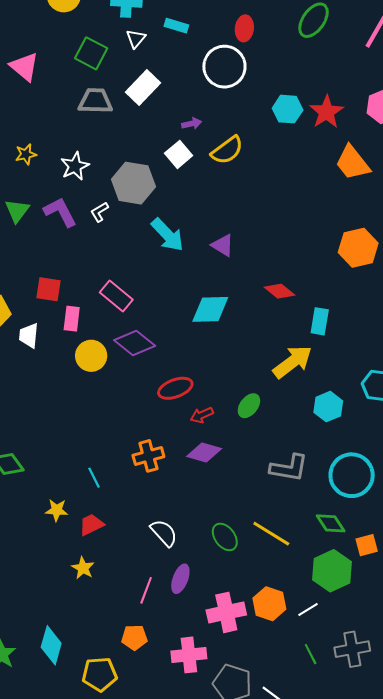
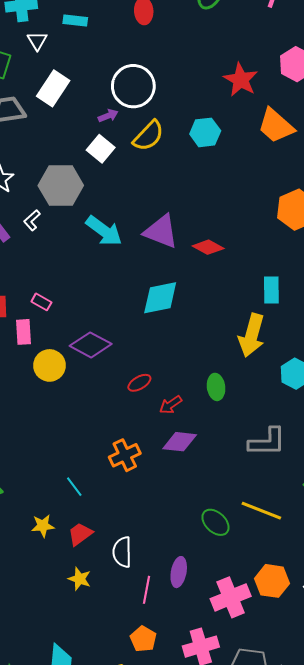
white circle: (224, 67) -> (133, 86), moved
cyan hexagon: (288, 109) -> (205, 132), moved
purple triangle: (223, 245) -> (161, 232), size x1.5
red diamond: (279, 291) -> (208, 247), moved
pink rectangle: (116, 296) -> (41, 302), moved, size x0.6
yellow arrow: (293, 362) -> (252, 335), turned 153
red ellipse: (175, 388) -> (139, 383), size x0.7
green ellipse: (249, 406) -> (216, 387), turned -35
white semicircle: (164, 533) -> (122, 552), moved, turned -128
orange pentagon: (134, 637) -> (143, 639), turned -30

